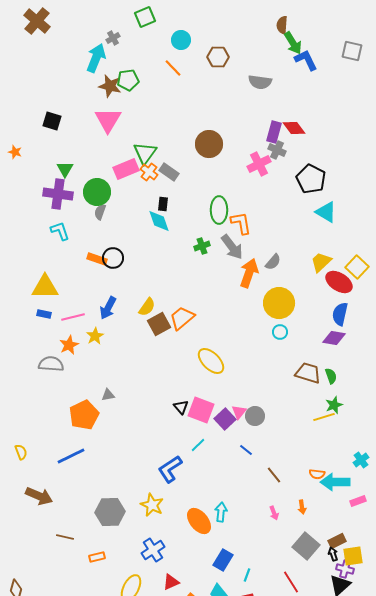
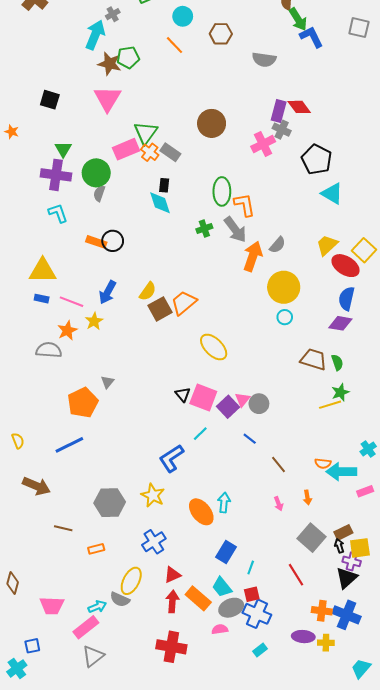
pink line: (73, 317) -> (71, 302), turned 35
gray triangle: (108, 395) -> (108, 382), turned -40

